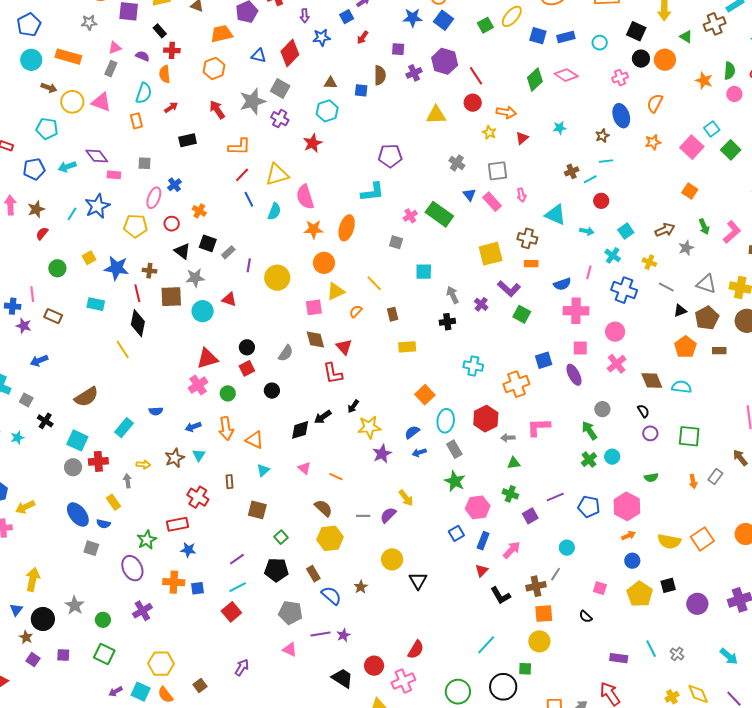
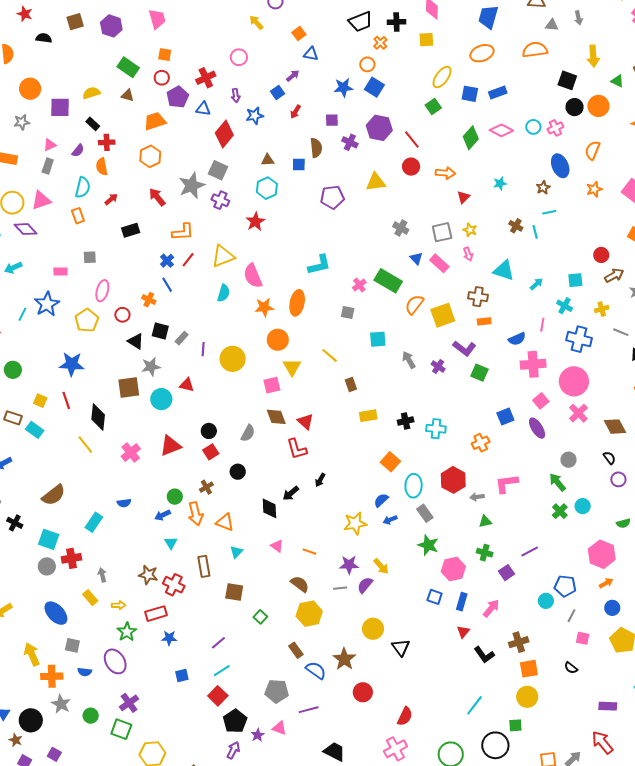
green square: (485, 25) -> (433, 106), moved
cyan circle: (600, 43) -> (533, 127), moved
purple semicircle: (143, 56) -> (78, 151), turned 112
blue triangle: (259, 56) -> (203, 109), moved
purple cross: (414, 73) -> (350, 142), turned -35
pink triangle: (101, 102) -> (41, 200), turned -35
yellow star: (489, 132) -> (470, 230), moved
purple diamond: (97, 156) -> (25, 229), moved
purple pentagon: (390, 156) -> (332, 197), moved
brown cross: (572, 171) -> (516, 226), turned -32
cyan line: (590, 179) -> (535, 232), turned -72
blue cross: (174, 185) -> (167, 261), moved
blue line: (249, 199) -> (167, 285), moved
red circle: (601, 201) -> (601, 255), moved
yellow pentagon: (136, 226) -> (87, 320), turned -30
cyan arrow: (587, 231) -> (536, 284), turned -48
cyan square: (626, 231) -> (575, 280), turned 35
yellow square: (89, 258) -> (40, 401), moved, turned -32
yellow cross: (649, 262) -> (602, 309), turned -32
brown cross: (149, 271) -> (206, 487), moved, turned -32
yellow triangle: (336, 291) -> (292, 367), turned -30
red line: (137, 293) -> (66, 400), moved
cyan rectangle: (96, 304) -> (35, 430), moved, turned 30
orange semicircle: (356, 311) -> (414, 305), moved, size x1.5
black cross: (447, 322) -> (406, 421), moved
pink circle: (615, 332) -> (574, 381), size x1.5
pink square: (580, 348) -> (541, 401), turned -35
orange cross: (516, 384) -> (481, 443), size x0.7
pink cross: (198, 385) -> (131, 453), moved
green circle: (228, 393) -> (175, 497), moved
yellow star: (369, 427) -> (355, 523), moved
black diamond: (300, 430) -> (269, 508), turned -70
purple star: (382, 454) -> (349, 565), moved, turned 30
brown star: (175, 458) -> (148, 575), moved, turned -30
yellow arrow: (143, 465) -> (119, 605), moved
brown rectangle: (230, 482) -> (204, 566), size x1.5
blue pentagon: (589, 507) -> (565, 586), moved
blue semicircle: (103, 524) -> (85, 672), moved
blue square: (456, 533) -> (435, 597), turned -35
black pentagon: (276, 570) -> (235, 721), moved, turned -30
gray line: (556, 574) -> (572, 616), moved
yellow arrow: (33, 579) -> (32, 654), moved, turned -30
orange cross: (174, 582) -> (52, 676), moved
brown star: (361, 587) -> (344, 659), size x1.6
purple star: (343, 635) -> (258, 735), moved
green square: (104, 654) -> (121, 729), moved
purple square: (63, 655) -> (54, 754), turned 32
red circle: (374, 666) -> (363, 692), moved

